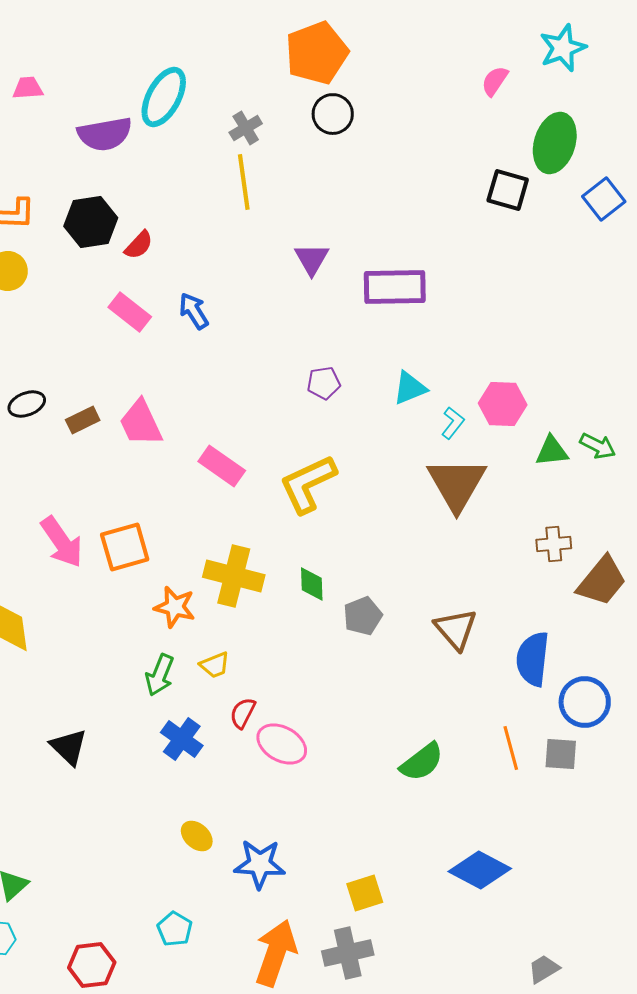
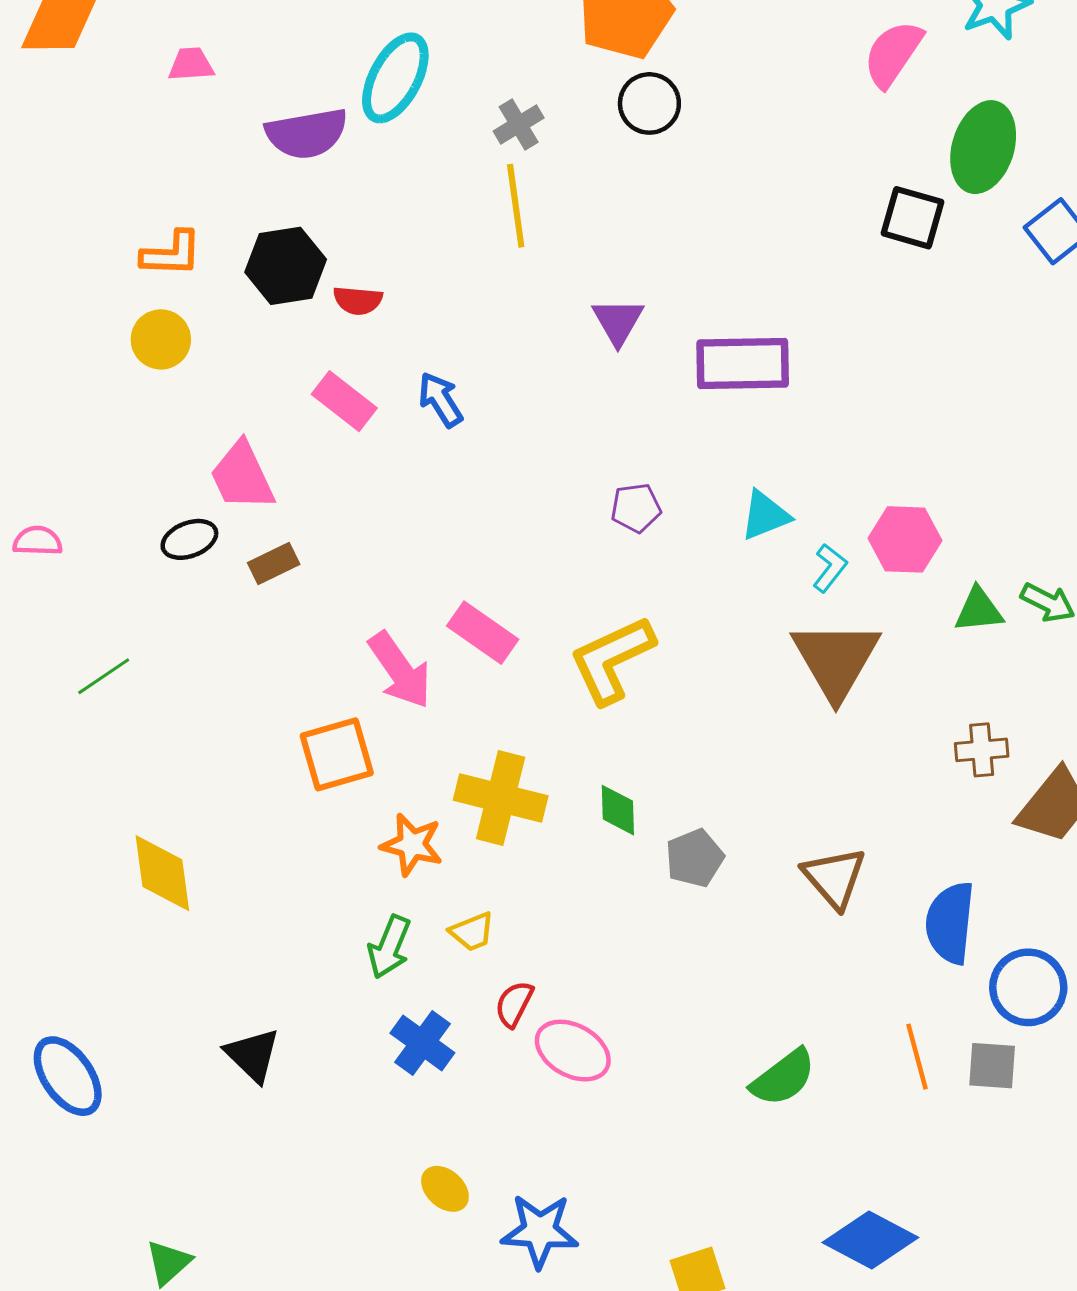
pink semicircle: (495, 81) -> (893, 54), size x1.5
red semicircle: (139, 245) -> (358, 300), turned 52
pink trapezoid: (141, 423) -> (242, 476), moved
pink arrow: (62, 542) -> (400, 670), moved

